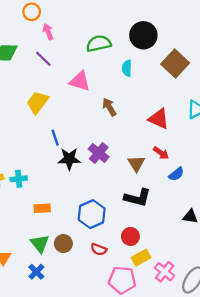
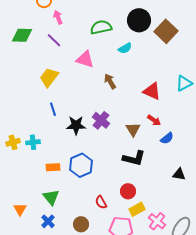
brown square: (175, 64) -> (166, 31), moved
cyan semicircle: (127, 68) -> (125, 48), turned -120
blue line: (55, 138) -> (53, 109), moved
blue hexagon: (92, 214) -> (81, 165), moved
brown circle: (63, 244) -> (81, 224), moved
red semicircle: (99, 249) -> (101, 202), turned 40

